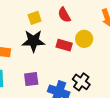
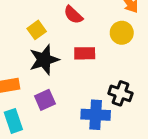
yellow circle: (84, 39) -> (122, 33), moved
purple square: (31, 79) -> (45, 100), moved

